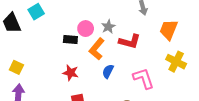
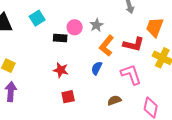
cyan square: (36, 12) -> (37, 18), moved
red L-shape: (130, 41) -> (134, 44), moved
orange L-shape: (97, 49) -> (107, 46), moved

